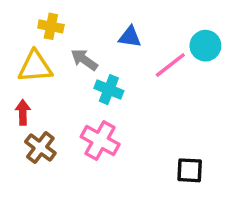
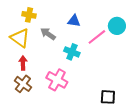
yellow triangle: (35, 67) -> (20, 38), turned 40
cyan cross: (109, 90) -> (72, 52), moved
red arrow: (23, 112) -> (23, 63), moved

